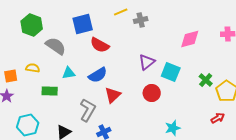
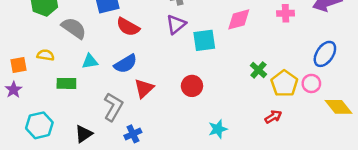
purple triangle: (147, 62) -> (176, 24), moved
cyan square: (171, 72) -> (204, 40), moved, turned -30

